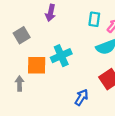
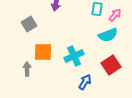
cyan cross: (61, 56) -> (74, 56), moved

